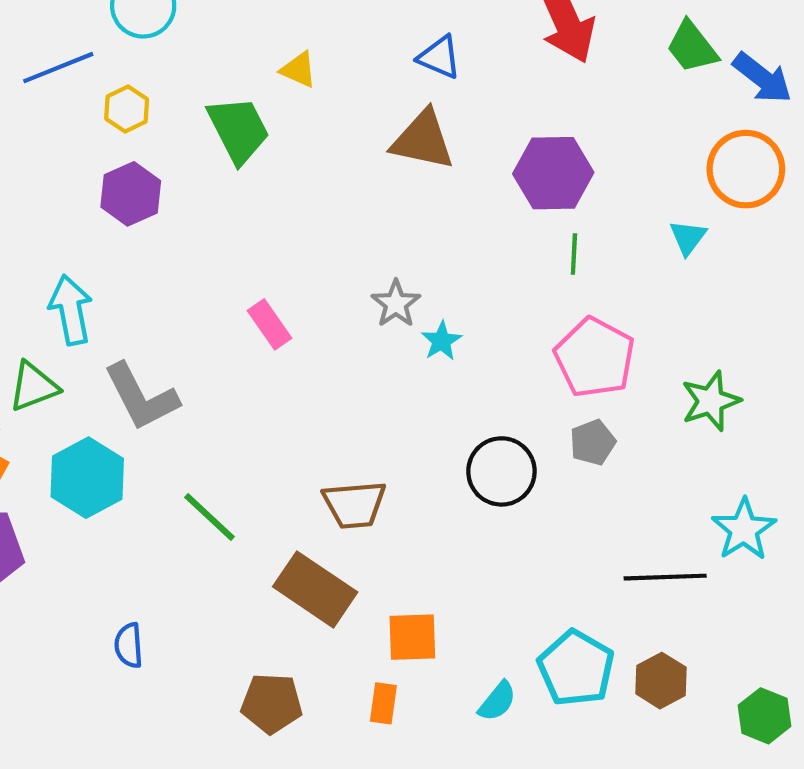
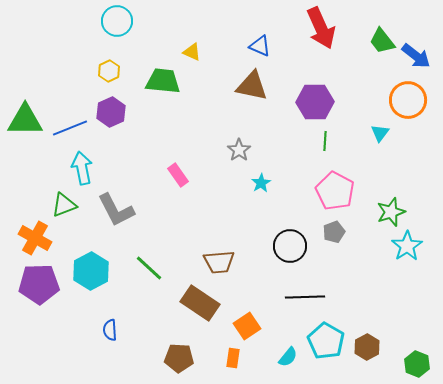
blue line: (58, 68) -> (70, 128), moved
green trapezoid: (238, 130) -> (163, 81), turned -57
gray star: (396, 304) -> (239, 150), moved
cyan hexagon: (87, 478) -> (91, 271), moved
cyan star: (744, 529) -> (407, 246), moved
black line: (665, 577) -> (305, 297), moved
orange square: (412, 637) -> (247, 326), turned -32

